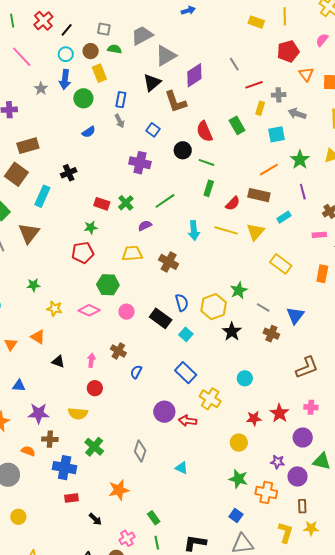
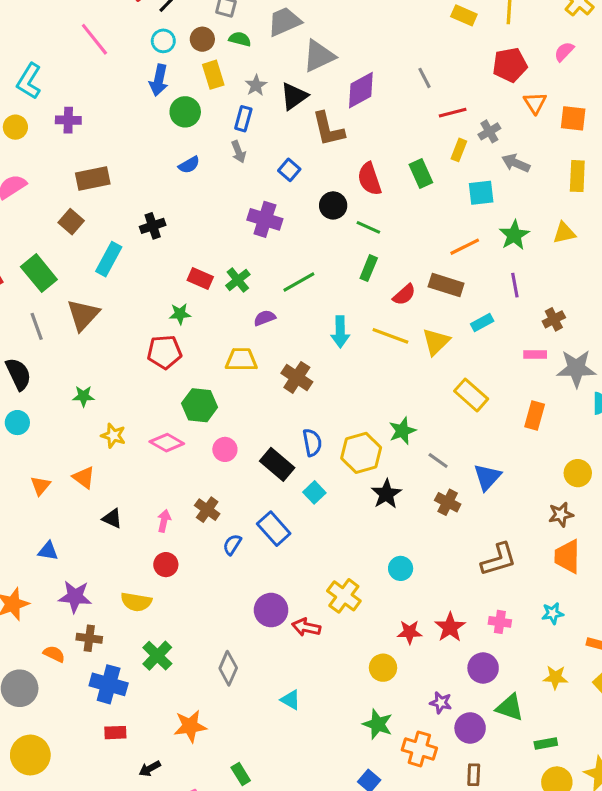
gray star: (41, 89) -> (256, 85), moved
gray cross: (279, 95) -> (489, 131), turned -32
brown square: (16, 174) -> (71, 222), size x0.7
blue rectangle: (186, 373) -> (274, 529), moved
yellow circle: (18, 517) -> (30, 755), size x1.6
black arrow: (95, 519) -> (150, 769), turned 104

